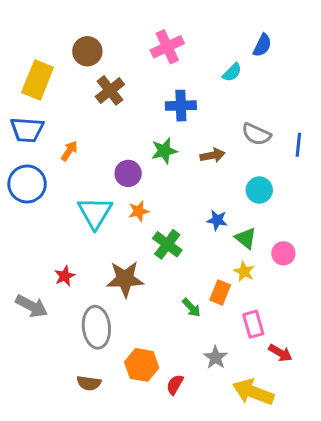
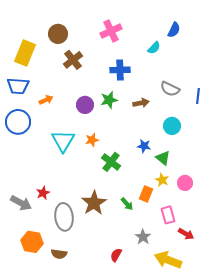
orange arrow: (69, 151) -> (46, 100), turned 32
purple circle: (128, 173) -> (85, 105), moved
pink circle: (283, 253) -> (185, 183), moved
red star: (65, 276) -> (43, 193), moved
brown star: (125, 279) -> (94, 203), moved, turned -30
orange hexagon: (142, 365) -> (32, 242), moved

